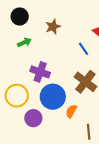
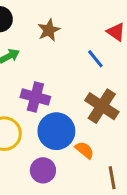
orange semicircle: (71, 111) -> (85, 150), turned 104
purple circle: (33, 118) -> (43, 170), moved

